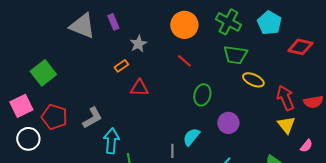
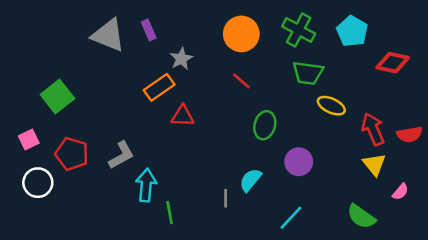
orange rectangle: (121, 66) -> (159, 87), size x1.6
pink square: (21, 106) -> (29, 140), size x0.7

